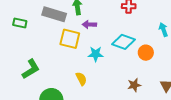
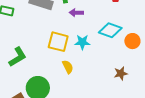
yellow square: (70, 39) -> (58, 42), moved

